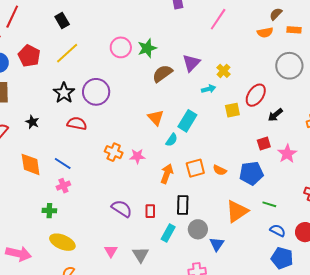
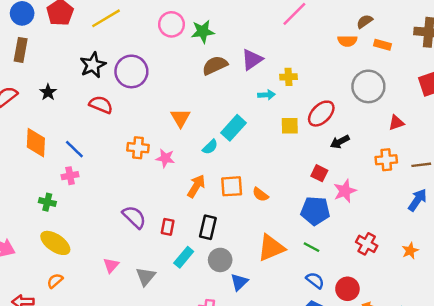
yellow cross: (223, 71) -> (289, 77), turned 32
orange triangle: (156, 118) -> (181, 118), moved
red square: (264, 144) -> (319, 173), turned 32
orange cross: (114, 152) -> (138, 148), turned -30
blue pentagon: (251, 173) -> (315, 211), moved

